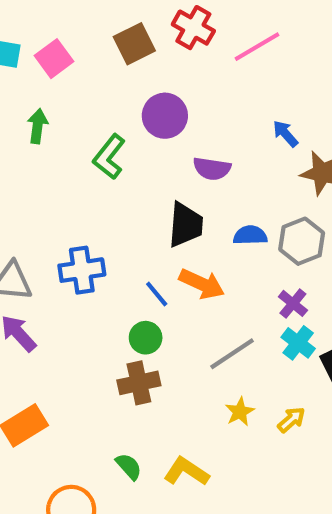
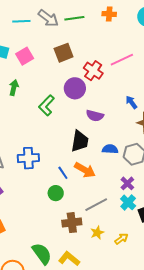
red cross: (193, 28) -> (93, 71), moved
brown cross: (139, 383) -> (72, 223), moved
green semicircle: (129, 466) -> (42, 254), size x1.6

